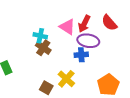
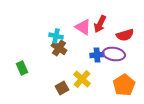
red semicircle: (109, 23) -> (125, 35), moved, turned -66
purple ellipse: (88, 41) -> (114, 54), moved
brown square: (46, 88) -> (62, 88), turned 32

